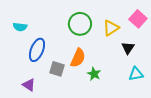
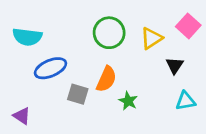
cyan semicircle: (20, 27) -> (27, 37), size x1.5
blue ellipse: (37, 50) -> (50, 68), turned 45
purple triangle: (29, 85) -> (22, 116), moved

